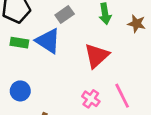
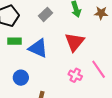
blue triangle: (48, 41) -> (38, 48), moved

